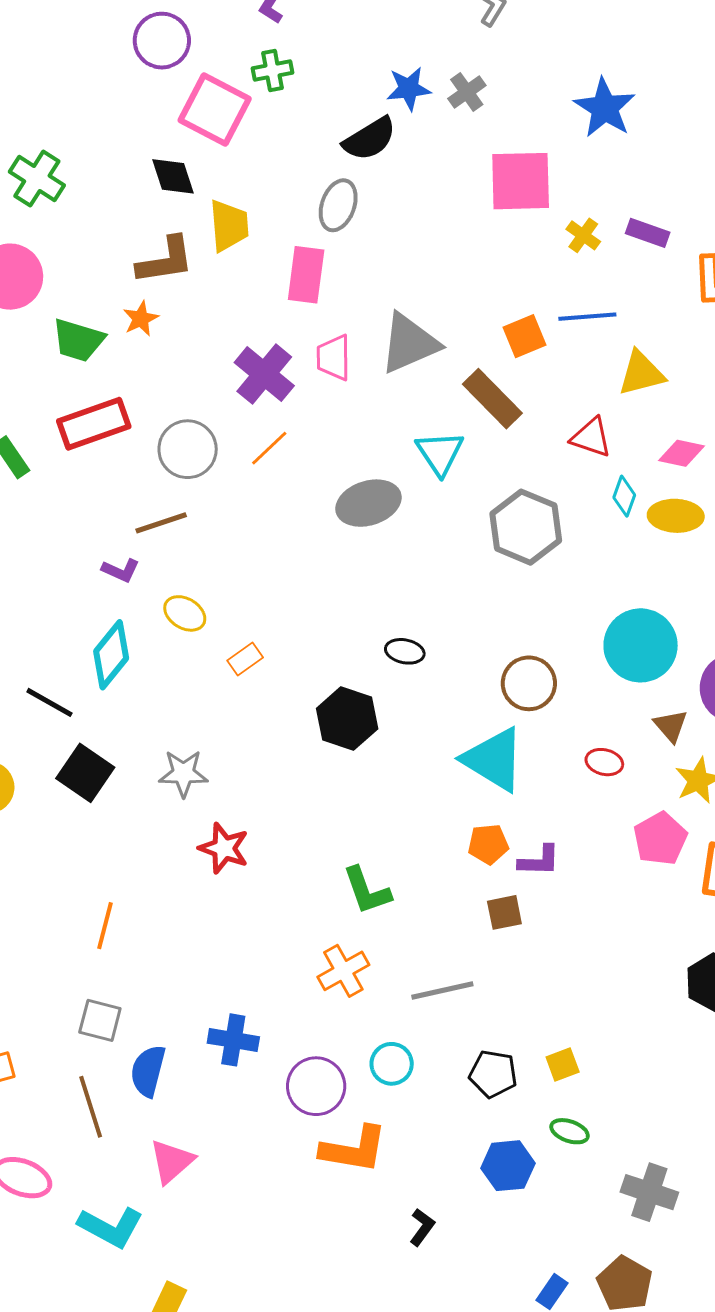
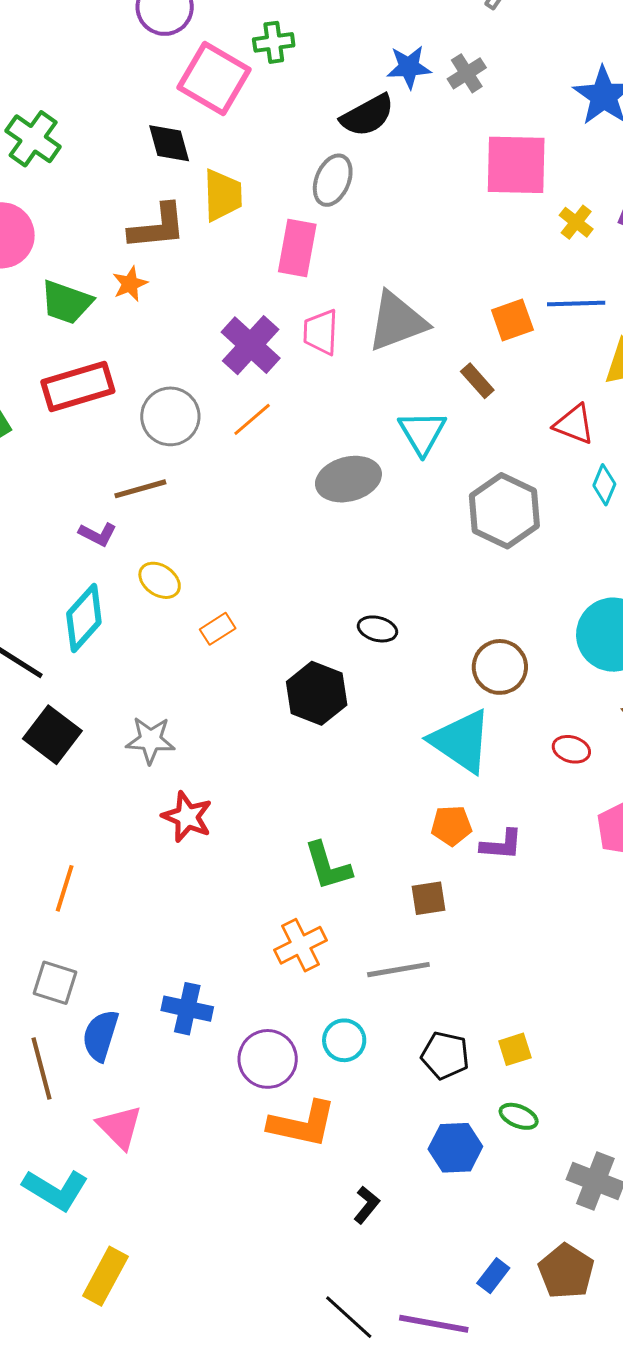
brown rectangle: (492, 399) -> (477, 381), size x0.6
brown square: (504, 912) -> (428, 898), moved
pink triangle: (172, 1161) -> (120, 1127), turned -36

